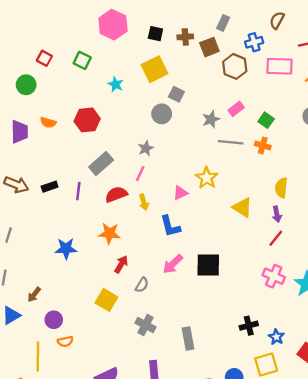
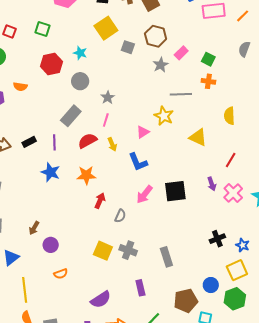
brown hexagon: (235, 66) -> (156, 36), moved
cyan star: (116, 84) -> (80, 53), moved
gray circle: (162, 114) -> (80, 81), moved
red hexagon: (87, 120) -> (51, 64), moved
gray line: (231, 142) -> (181, 94), moved
purple arrow: (277, 214) -> (212, 184), moved
blue star: (66, 249) -> (51, 172), moved, turned 30
pink cross: (274, 276) -> (233, 193), turned 30
brown arrow: (34, 295) -> (34, 228), moved
yellow square: (106, 300) -> (103, 251), moved
purple circle: (54, 320) -> (51, 245), moved
yellow line: (38, 357) -> (25, 290), moved

